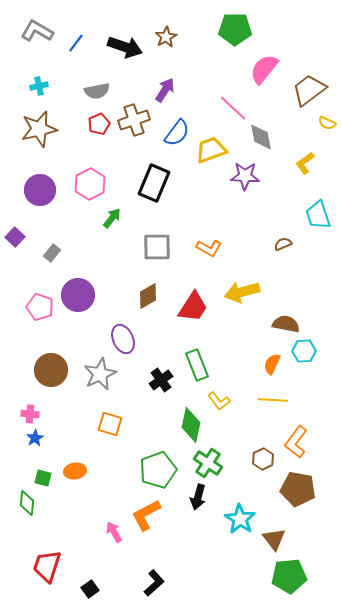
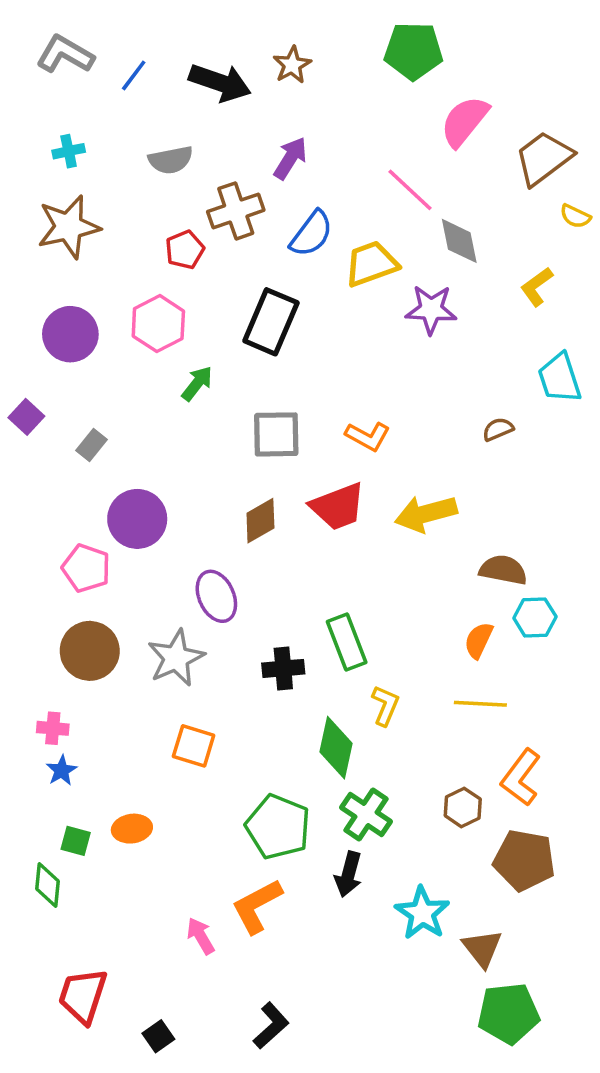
red pentagon: (99, 124) -> (185, 250), moved
pink pentagon: (40, 307) -> (86, 568), moved
red trapezoid: (193, 307) -> (338, 507), moved, turned 36
black cross: (161, 380) -> (283, 668), turned 30
yellow L-shape: (219, 401) -> (385, 705), turned -120
green pentagon: (158, 470) -> (278, 827), turned -30

